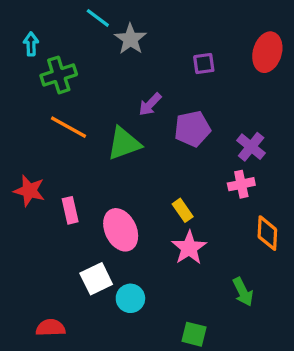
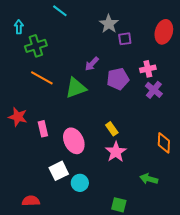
gray star: (130, 39) -> (109, 24), moved
pink cross: (241, 184) -> (148, 69), moved
green arrow: (243, 292) -> (149, 179), turned 132

